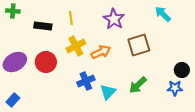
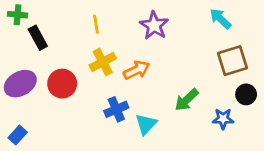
black rectangle: (43, 26) -> (38, 38), moved, turned 54
brown square: (139, 45) -> (233, 61), moved
green arrow: (138, 85) -> (187, 100), moved
blue star: (175, 88) -> (223, 119), moved

